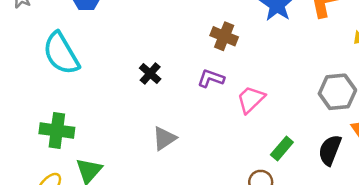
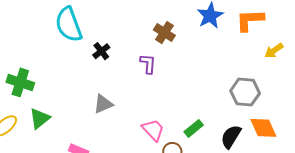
cyan semicircle: (61, 53) -> (69, 25), moved
purple L-shape: (211, 78) -> (148, 64), turned 65
pink trapezoid: (251, 99) -> (153, 130), moved, turned 80

